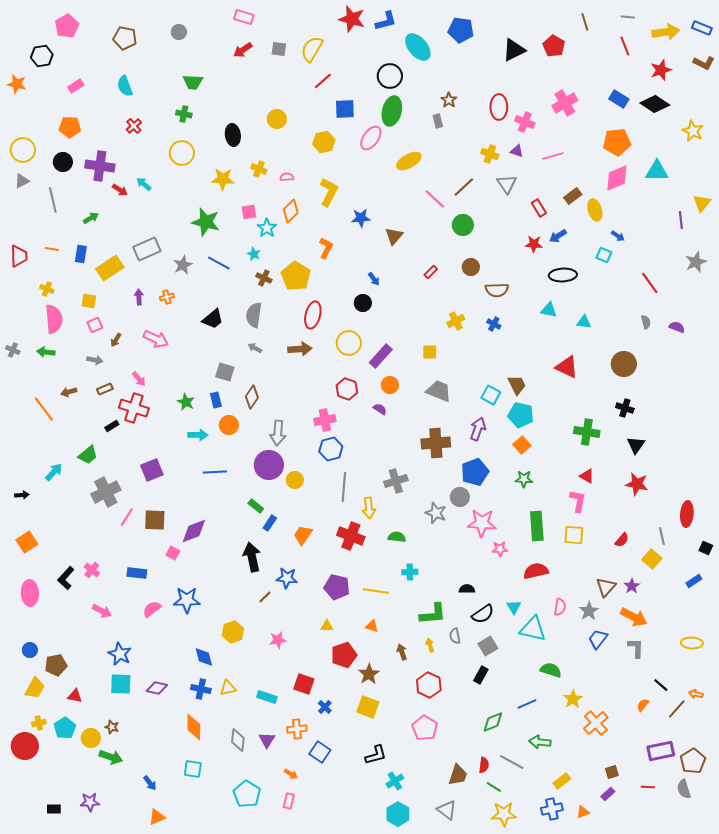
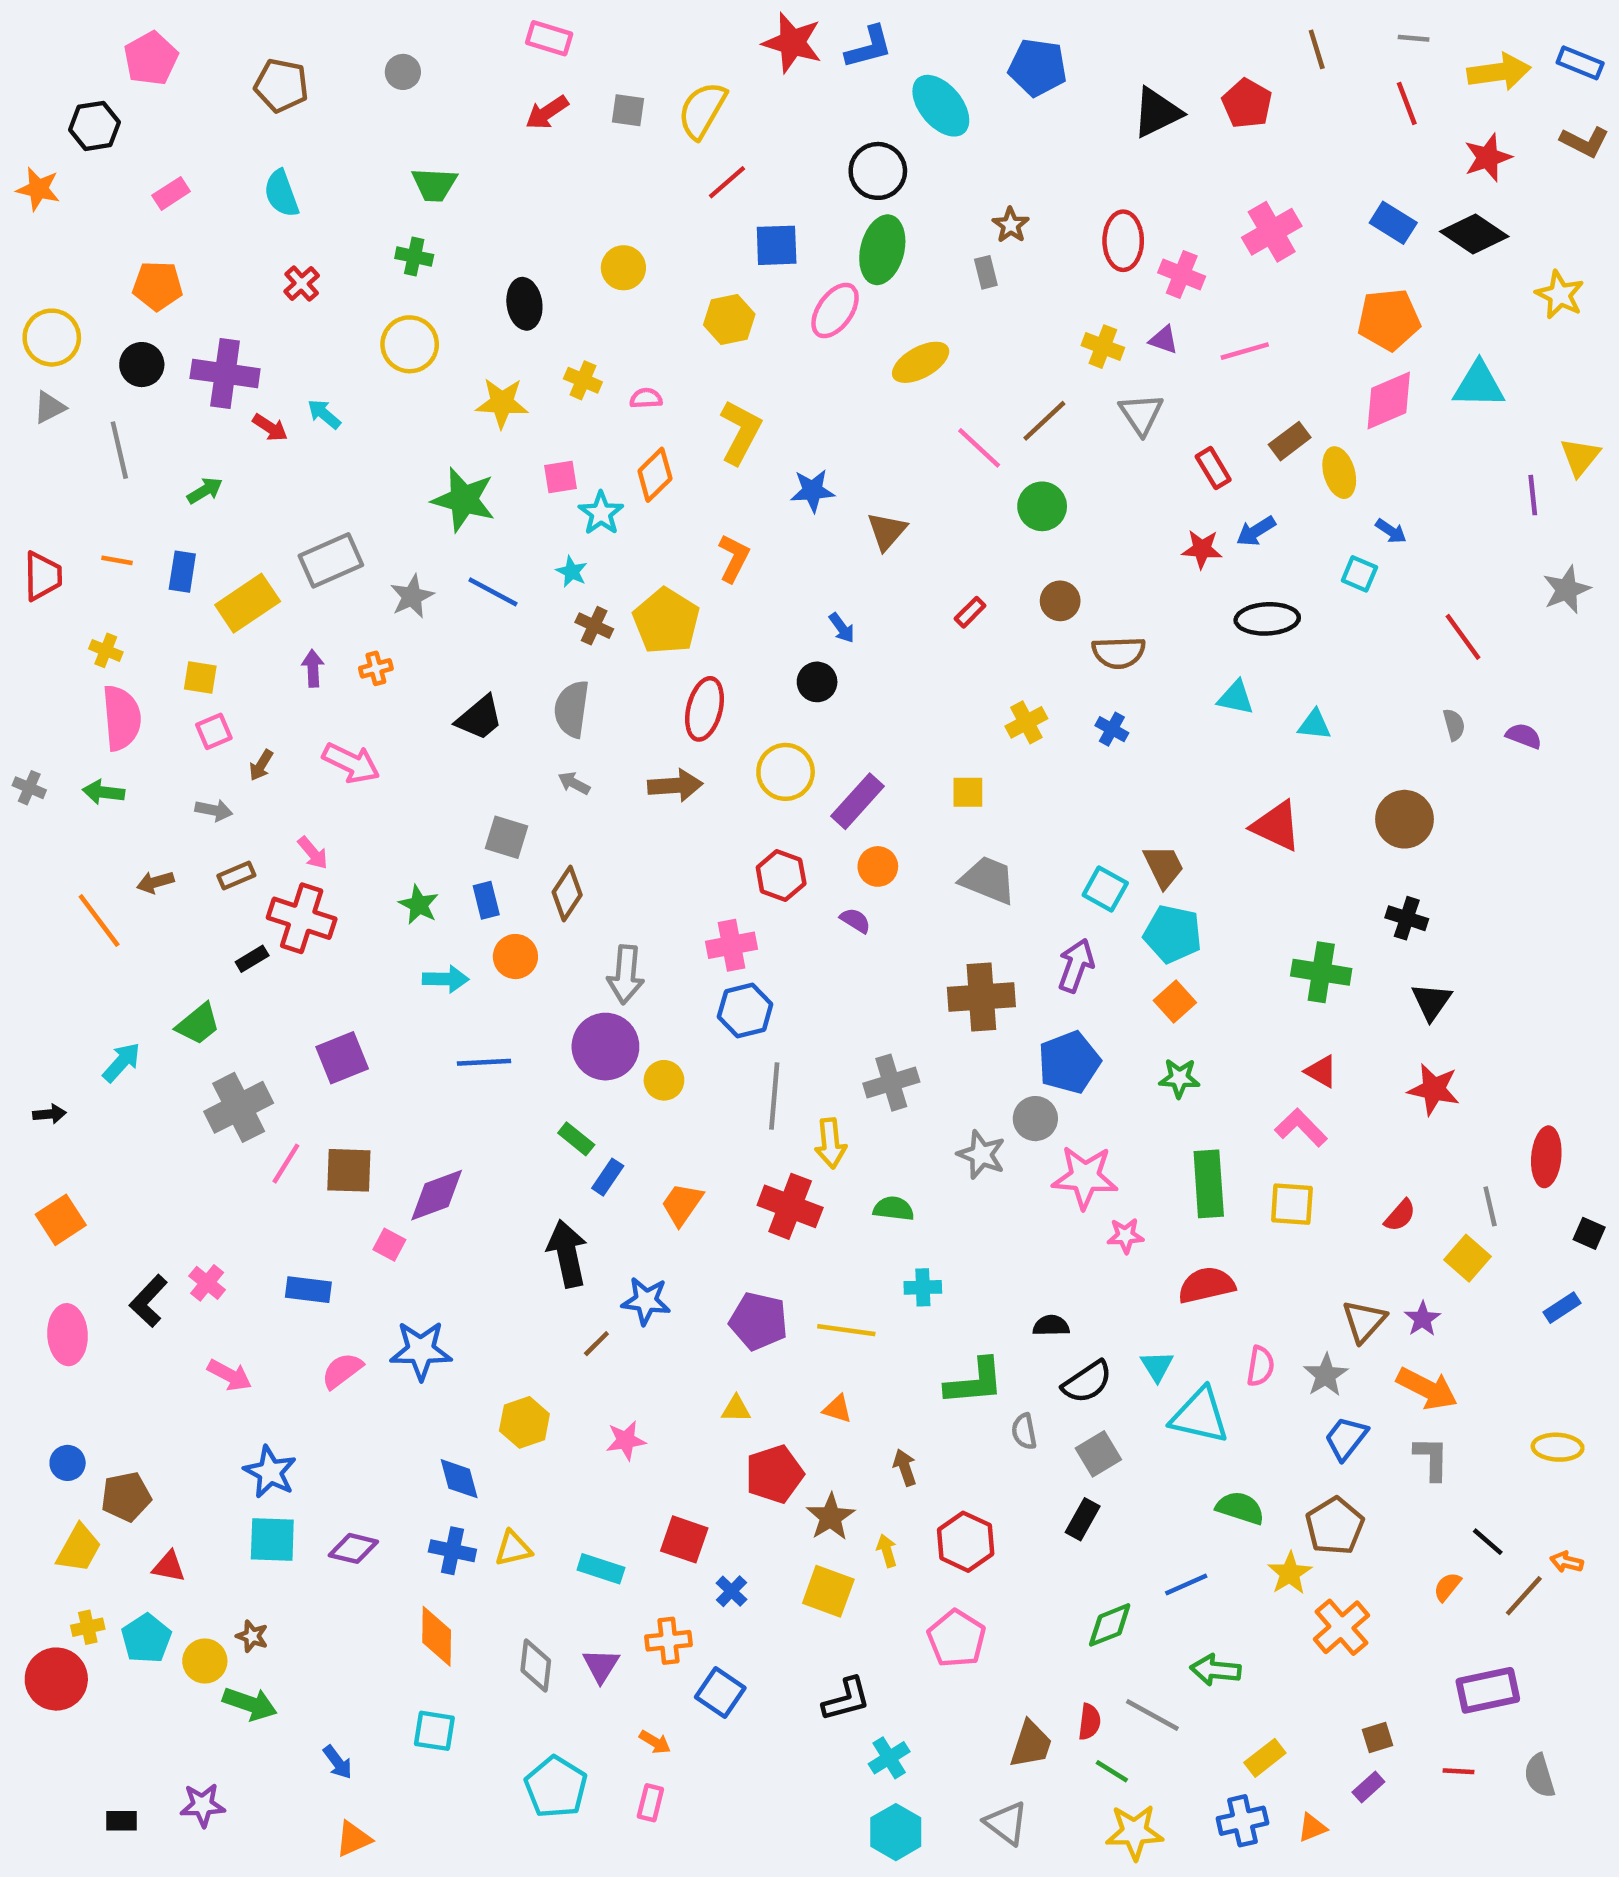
pink L-shape: (578, 501) -> (1301, 1128), turned -55
yellow arrow: (430, 645) -> (887, 1551), moved
brown pentagon: (693, 761) -> (1335, 1526), moved

